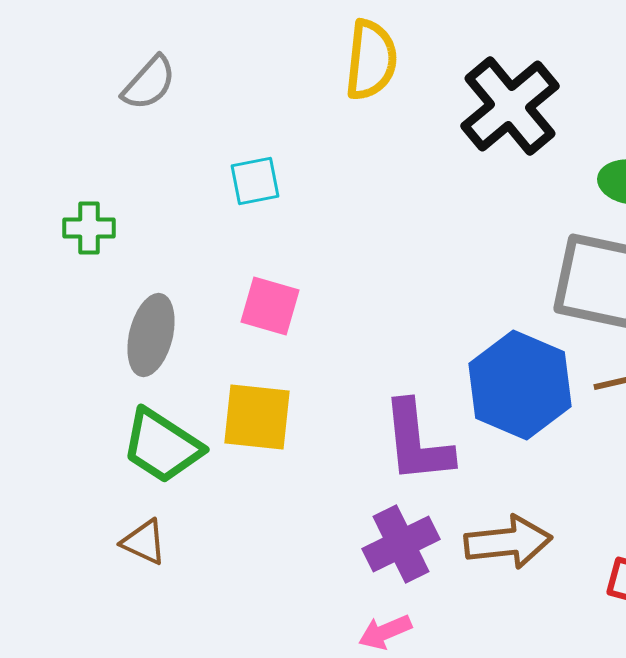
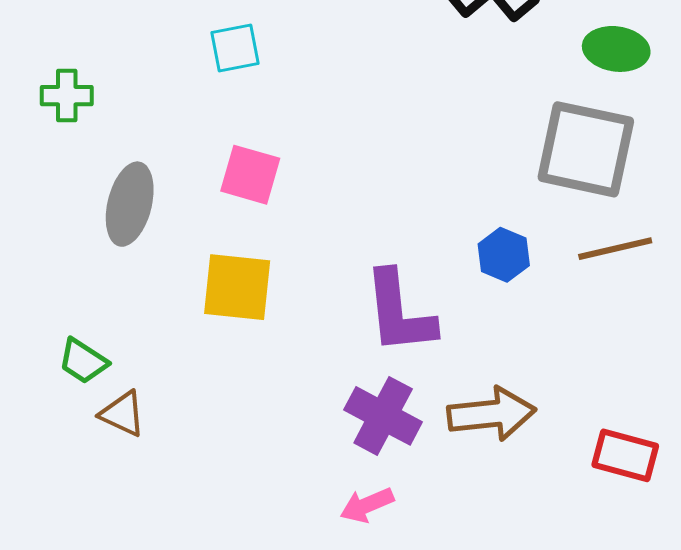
blue hexagon: (520, 385) -> (504, 255), size x0.5
green trapezoid: (162, 446) -> (83, 361), moved, size x0.6
purple cross: (401, 544) -> (383, 416), turned -36

